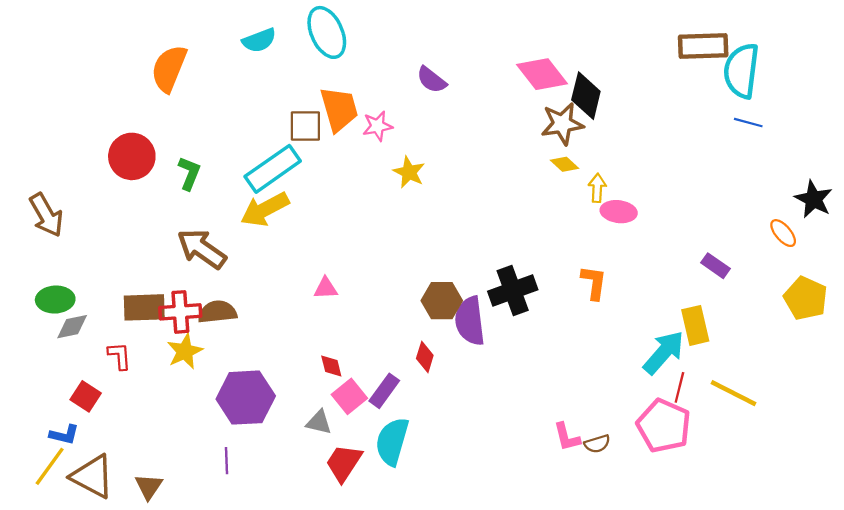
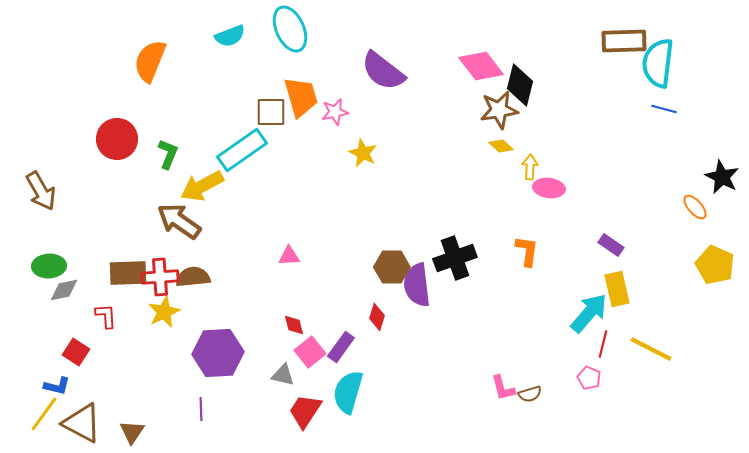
purple semicircle: (432, 80) -> (383, 71), size x1.6
yellow arrow: (265, 209) -> (202, 186), moved
purple rectangle: (716, 266) -> (611, 245), moved
pink pentagon: (664, 426) -> (589, 378), size x0.5

